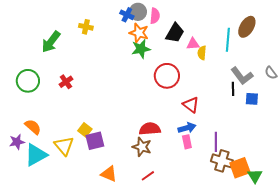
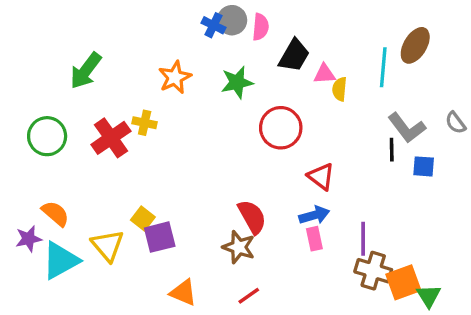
yellow cross: (86, 27) -> (145, 123), moved
orange star: (139, 33) -> (175, 77), moved, turned 30
red cross: (66, 82) -> (111, 138), size x1.6
red semicircle: (150, 129) -> (252, 217), turned 65

